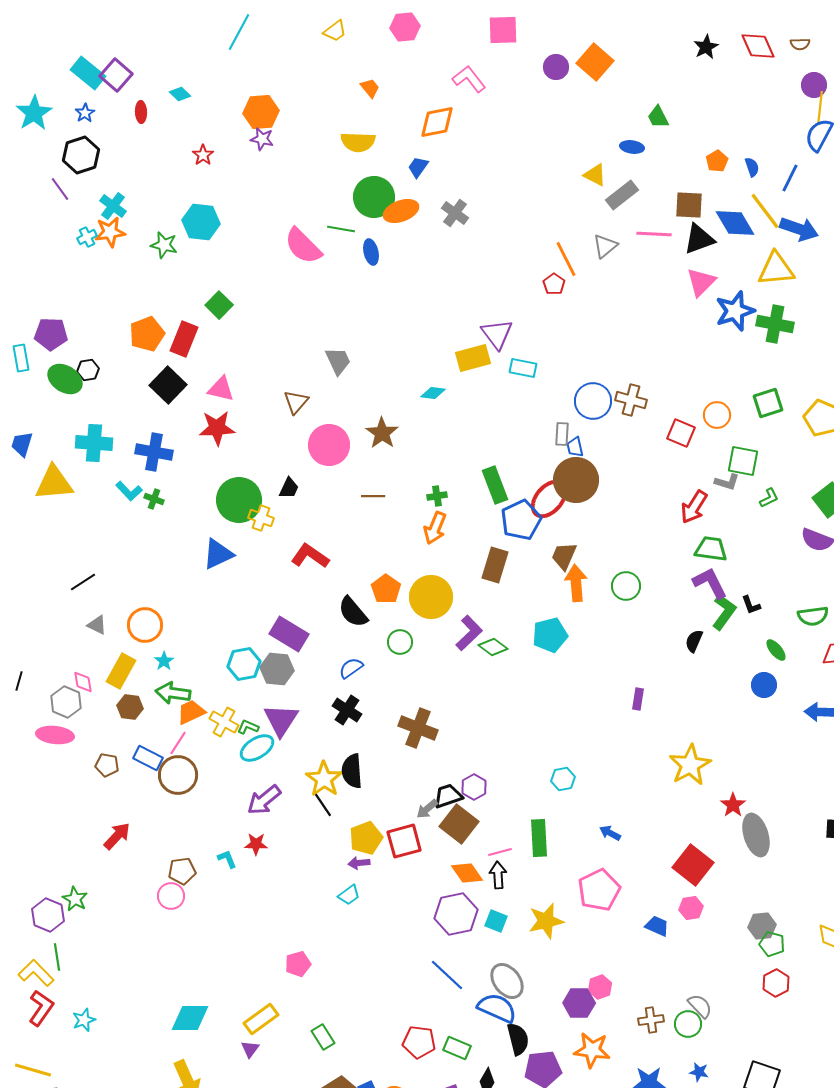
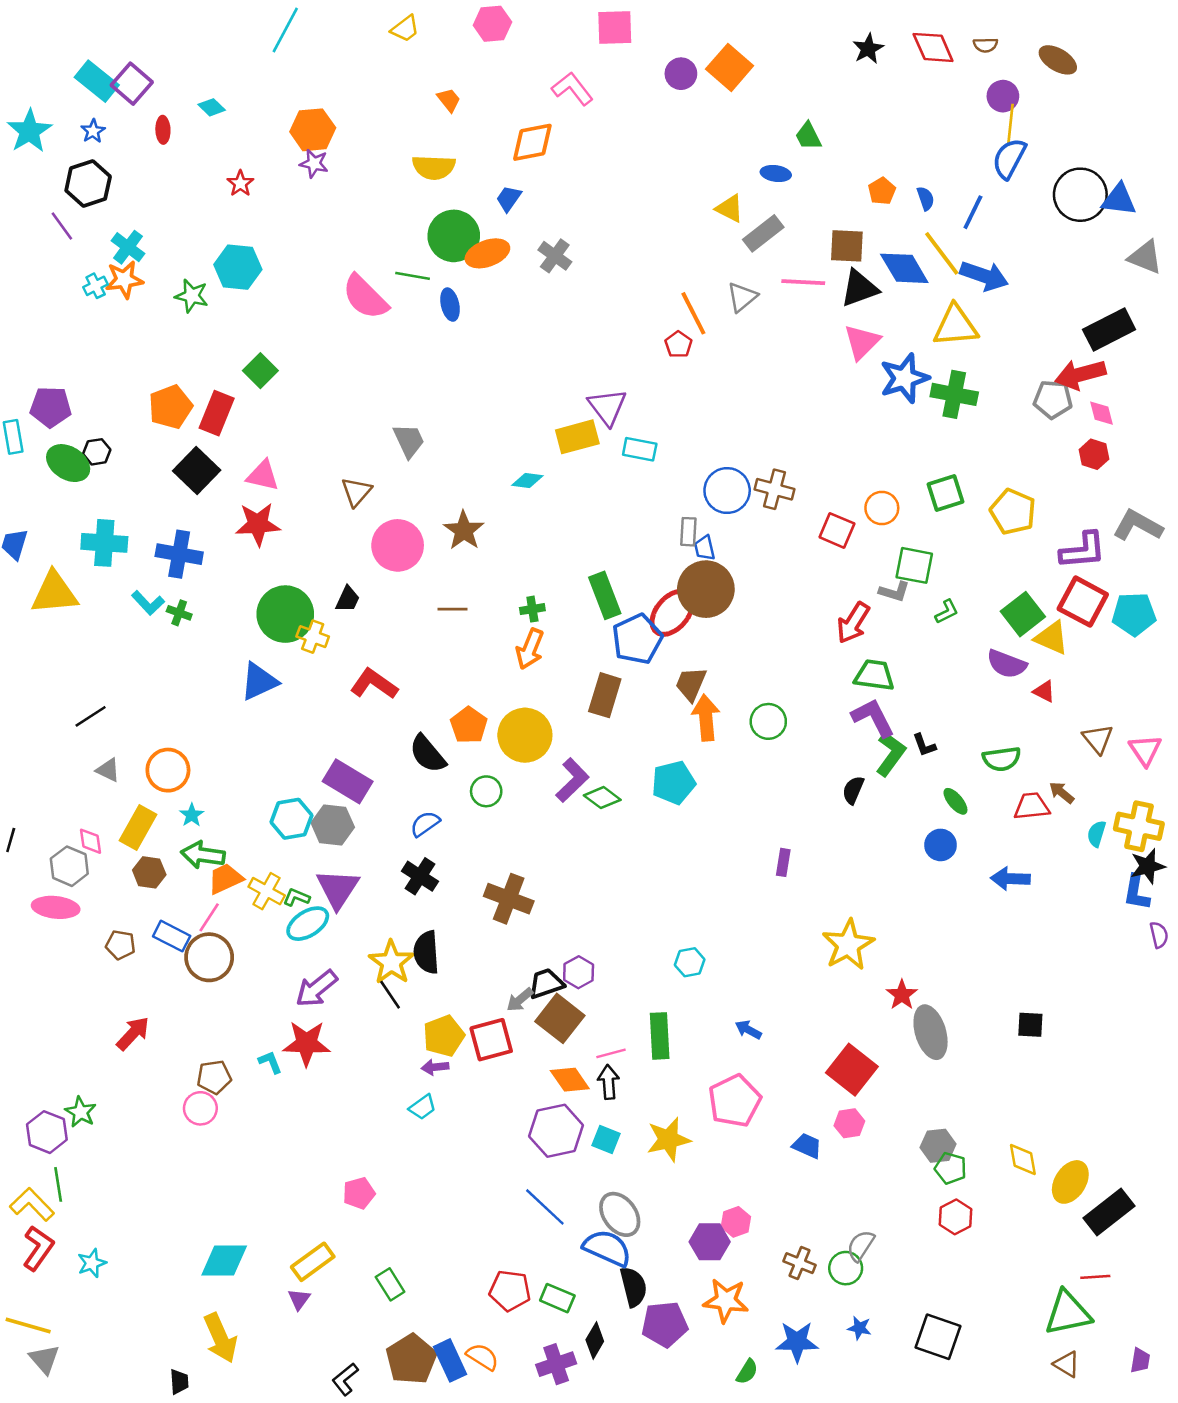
red star: (256, 844) -> (306, 1043), size x1.6
gray semicircle: (700, 1006) -> (861, 1246), turned -104
brown cross: (651, 1020) -> (799, 1263), turned 30

